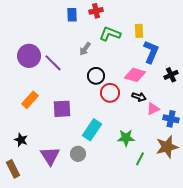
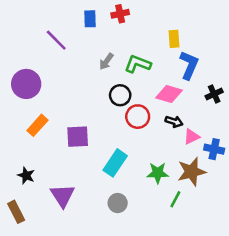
green L-shape: (110, 34) -> (138, 64), moved
purple circle: (29, 56) -> (26, 84), moved
purple line: (53, 63) -> (56, 40), moved
brown star: (167, 147) -> (192, 172), moved
gray circle: (78, 154) -> (118, 203), moved

